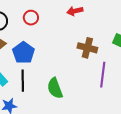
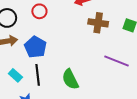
brown cross: (87, 48) -> (98, 23), moved
purple line: (103, 75) -> (116, 61), turned -70

